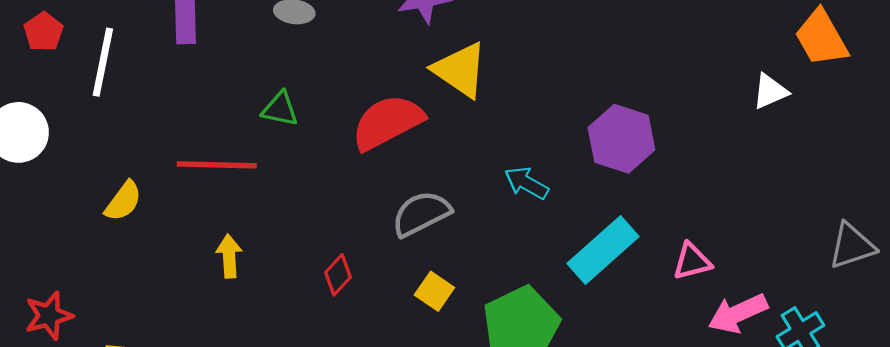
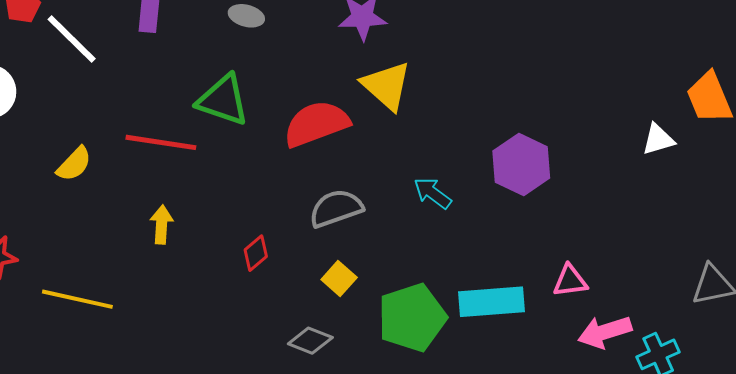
white line: (103, 62) -> (72, 39), turned -64
green triangle: (280, 109) -> (223, 100), size x1.6
cyan rectangle: (603, 250) -> (491, 302), moved, turned 30

